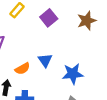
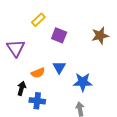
purple square: (49, 18) -> (59, 35), moved, turned -35

